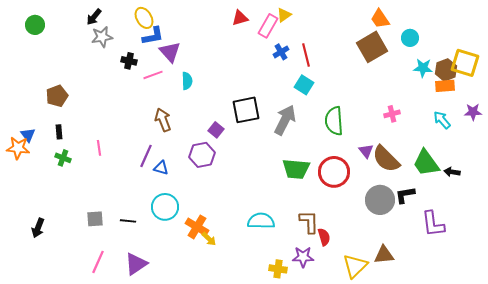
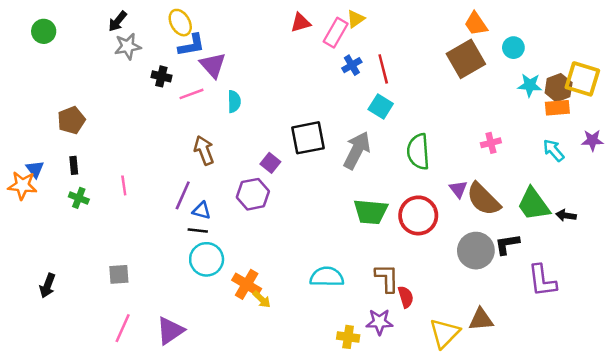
black line: (128, 221) -> (198, 231), moved

